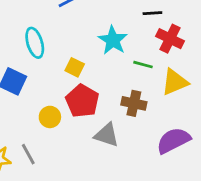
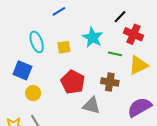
black line: (152, 13) -> (120, 17), turned -40
yellow square: (75, 67) -> (64, 47), moved, turned -32
yellow circle: (50, 117) -> (33, 93), moved

